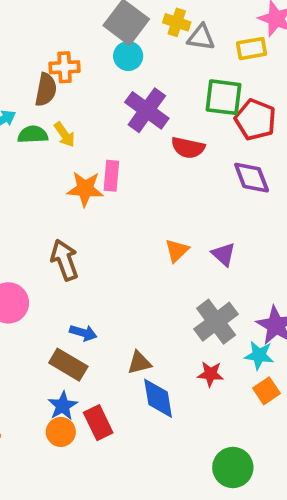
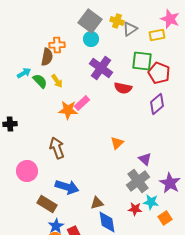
gray triangle: (201, 37) -> (130, 29), turned -42
green semicircle: (33, 135) -> (40, 81), turned 49
pink rectangle: (111, 176) -> (82, 103), turned 42
purple diamond: (252, 178) -> (157, 104), turned 70
purple triangle: (224, 254) -> (145, 159), moved
blue arrow: (83, 333) -> (67, 187), size x1.6
cyan star: (259, 355) -> (151, 202), moved
brown rectangle: (68, 365) -> (47, 204), moved

